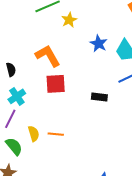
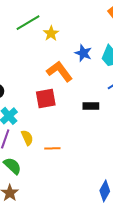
orange L-shape: (48, 56) -> (59, 71), moved
yellow semicircle: (34, 134) -> (27, 138), moved

